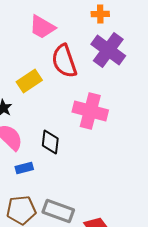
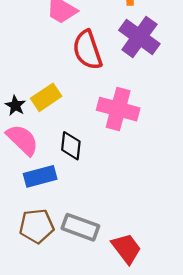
yellow rectangle: (29, 81) -> (46, 97), moved
blue rectangle: (24, 168) -> (40, 176), size x1.5

